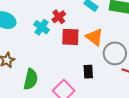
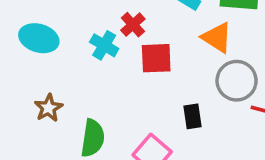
orange triangle: (94, 37) -> (217, 38), moved

